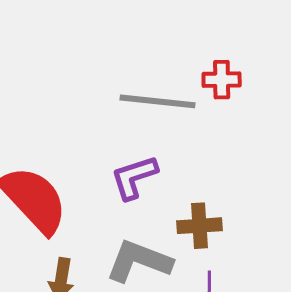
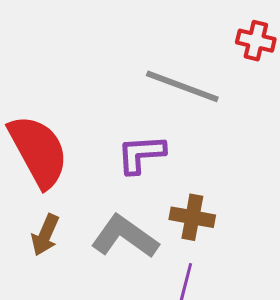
red cross: (222, 80) -> (256, 41), moved

